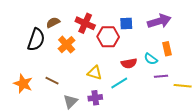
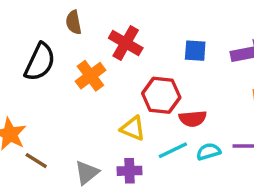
brown semicircle: (53, 22) -> (74, 22), moved, turned -80
red hexagon: (108, 37) -> (161, 95), moved
cyan semicircle: (151, 59) -> (208, 152), moved, turned 120
brown line: (52, 81) -> (36, 161), moved

